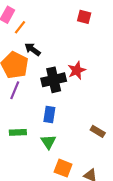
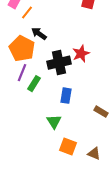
blue rectangle: (49, 114) -> (66, 96), moved
green rectangle: (18, 132) -> (34, 84), moved, turned -56

